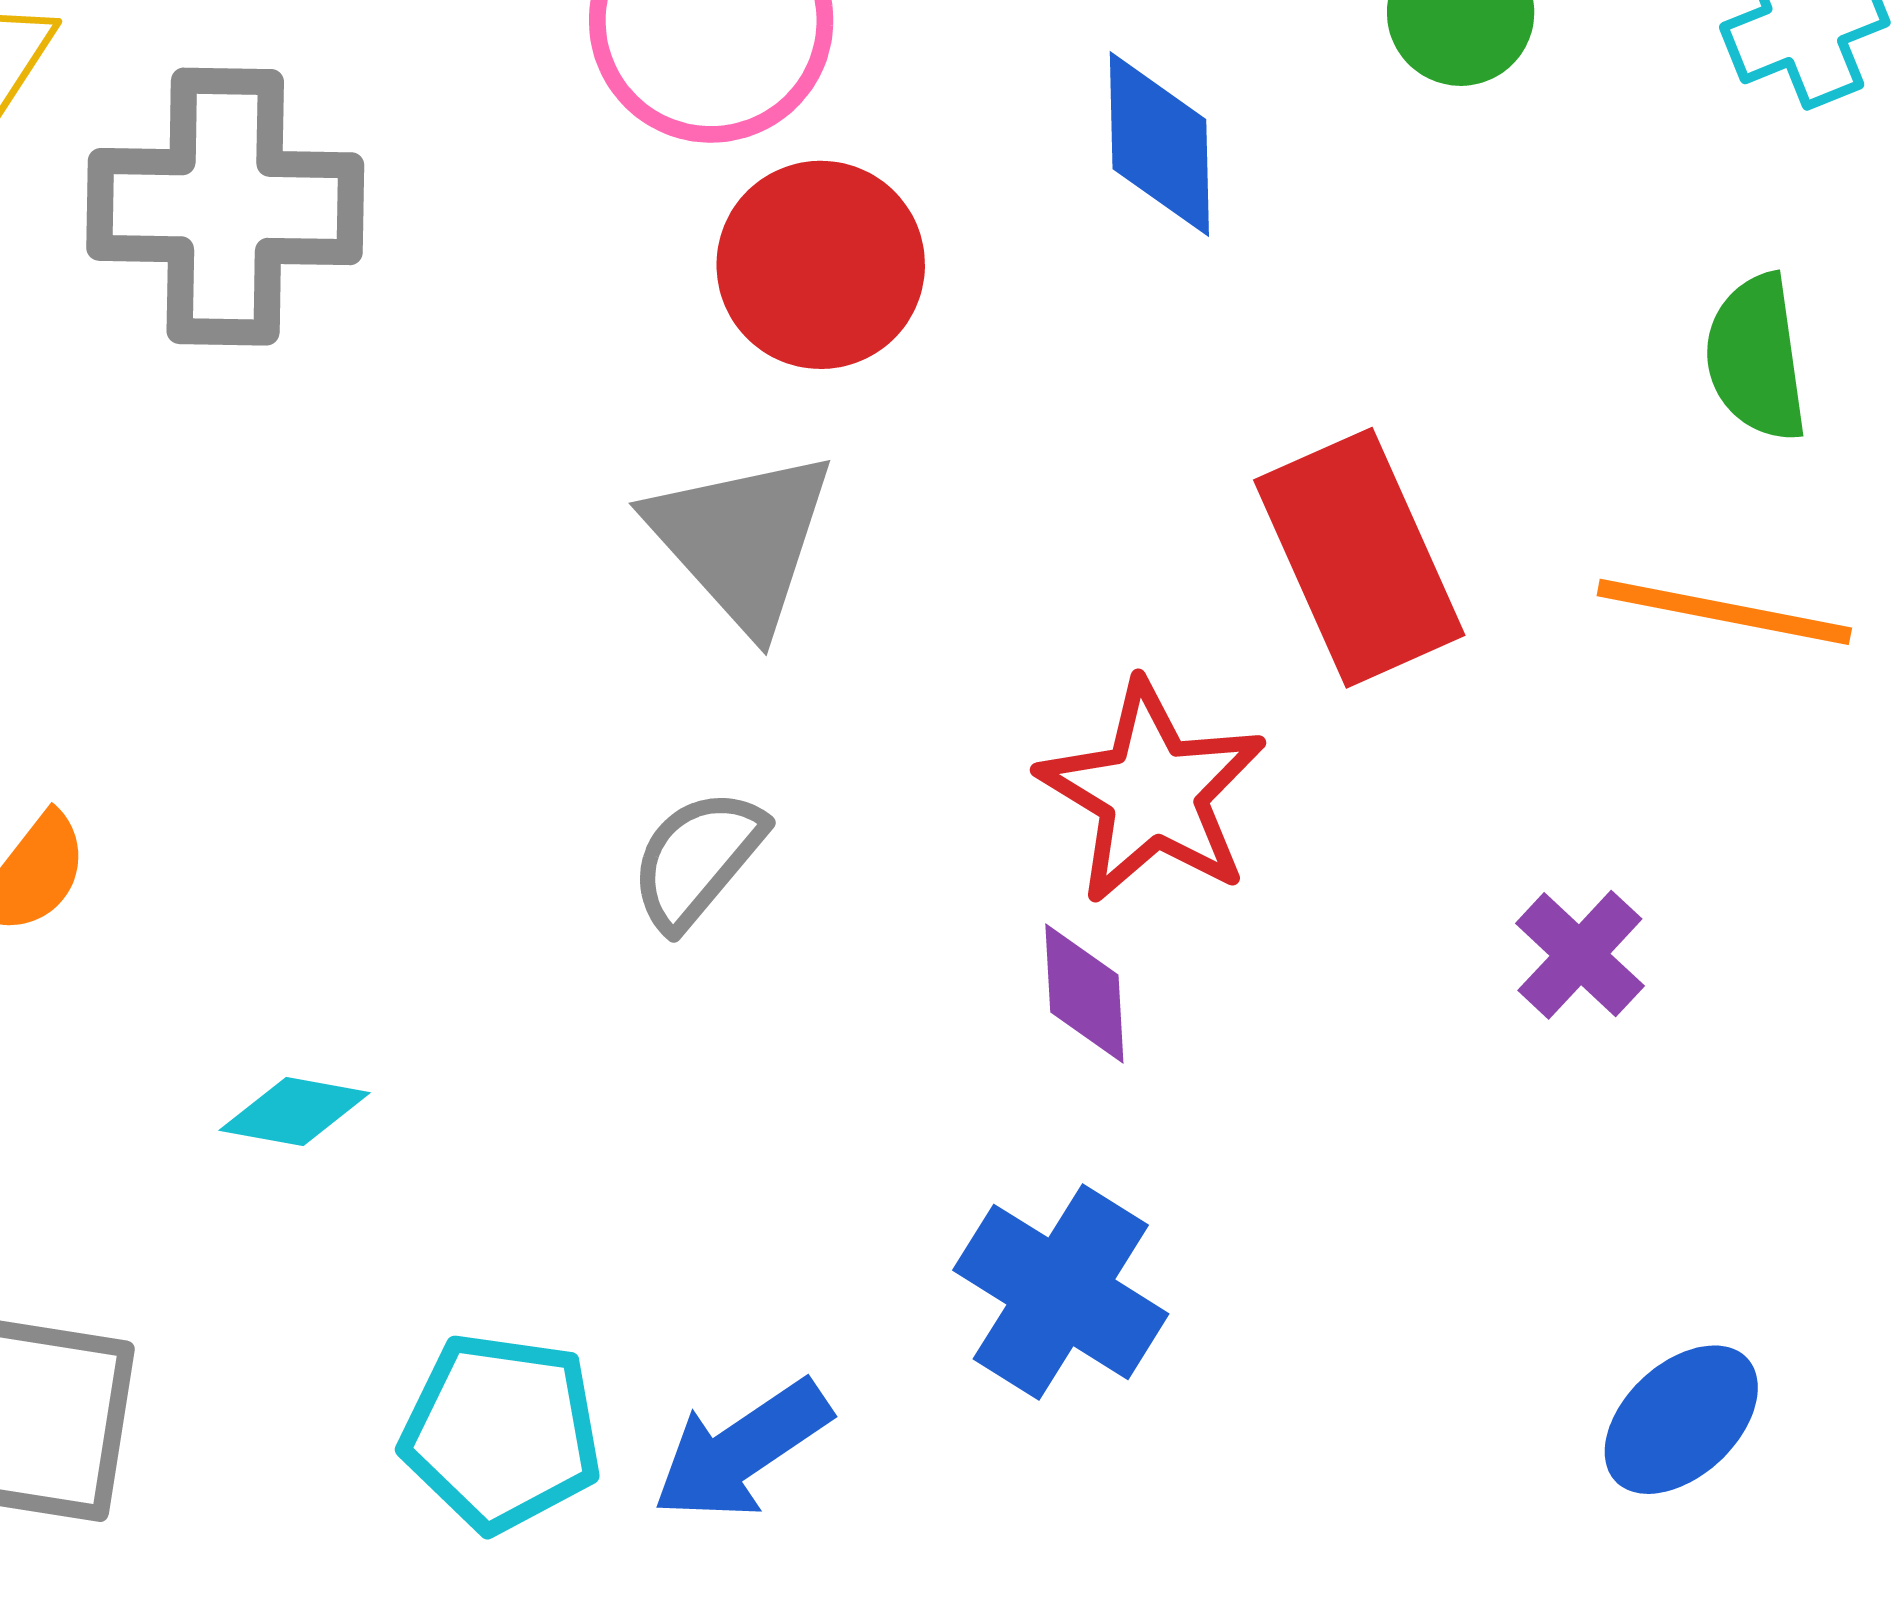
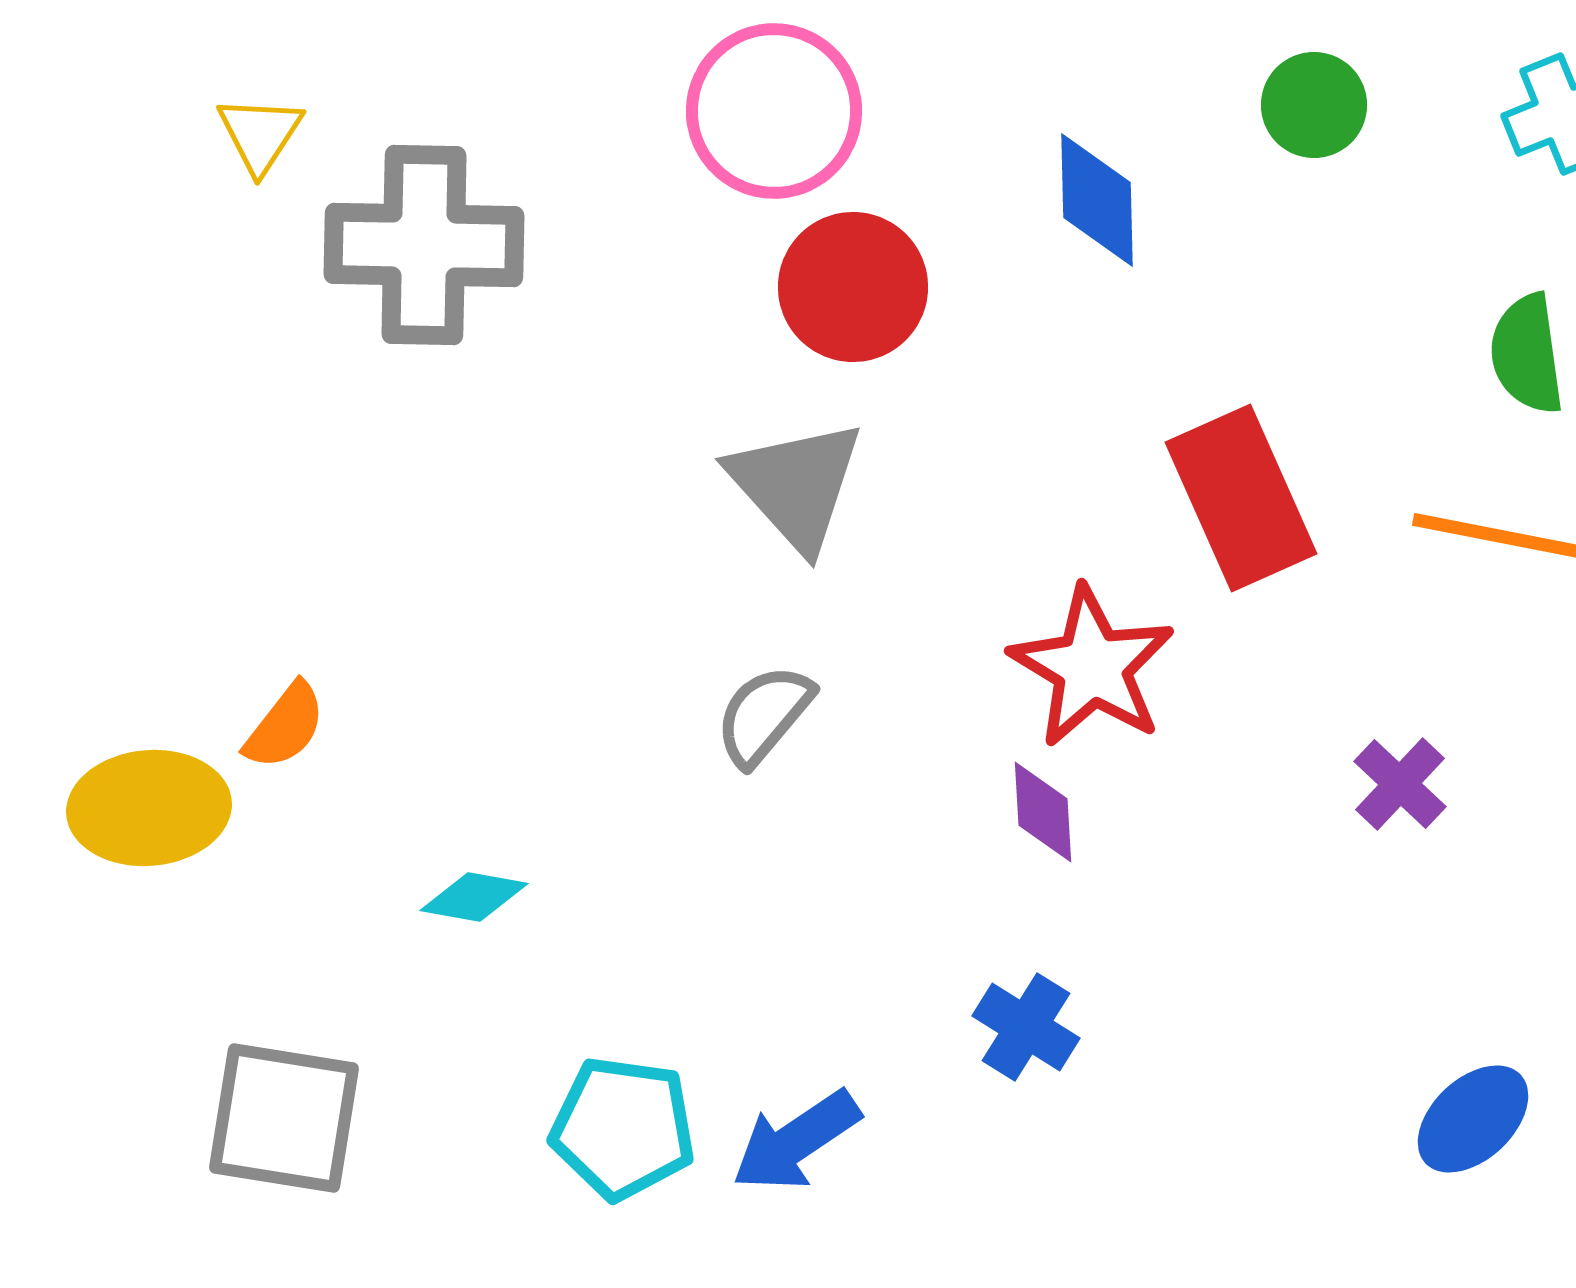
blue cross: (1061, 1292) -> (1026, 1027), size x0.7

